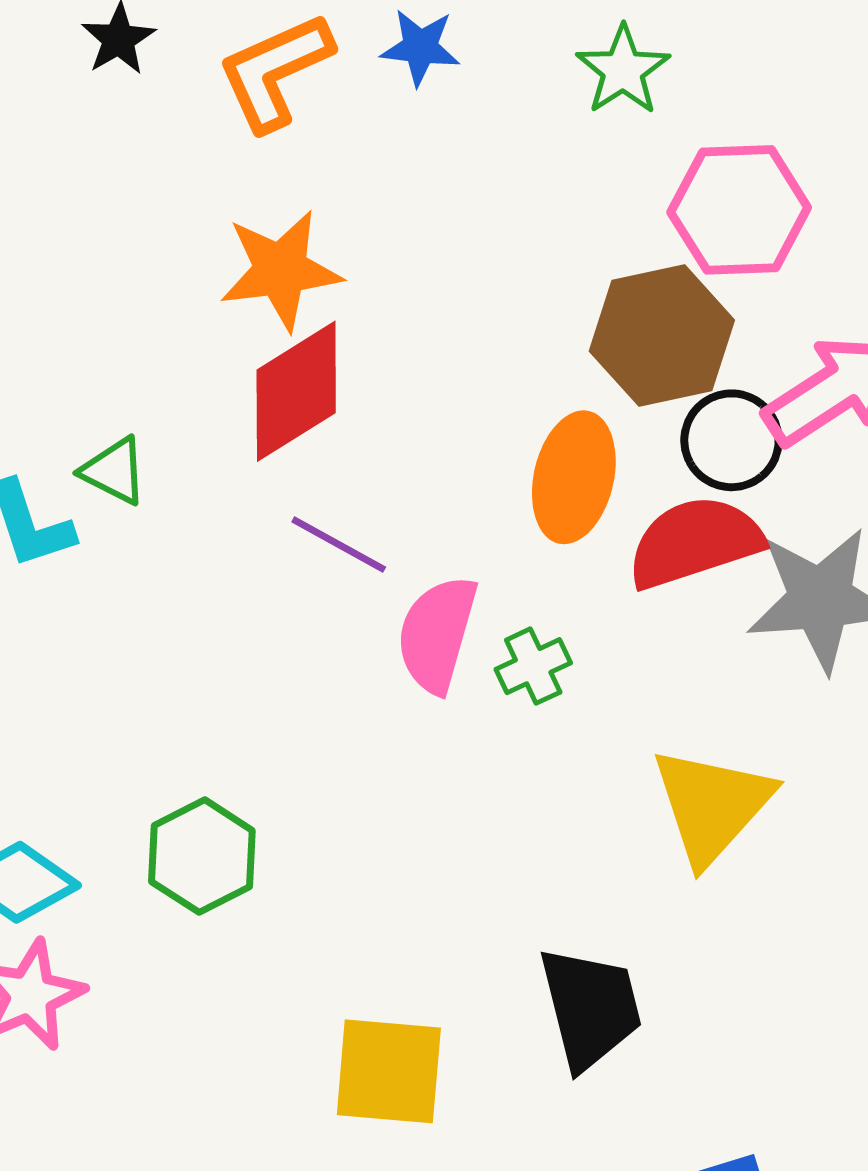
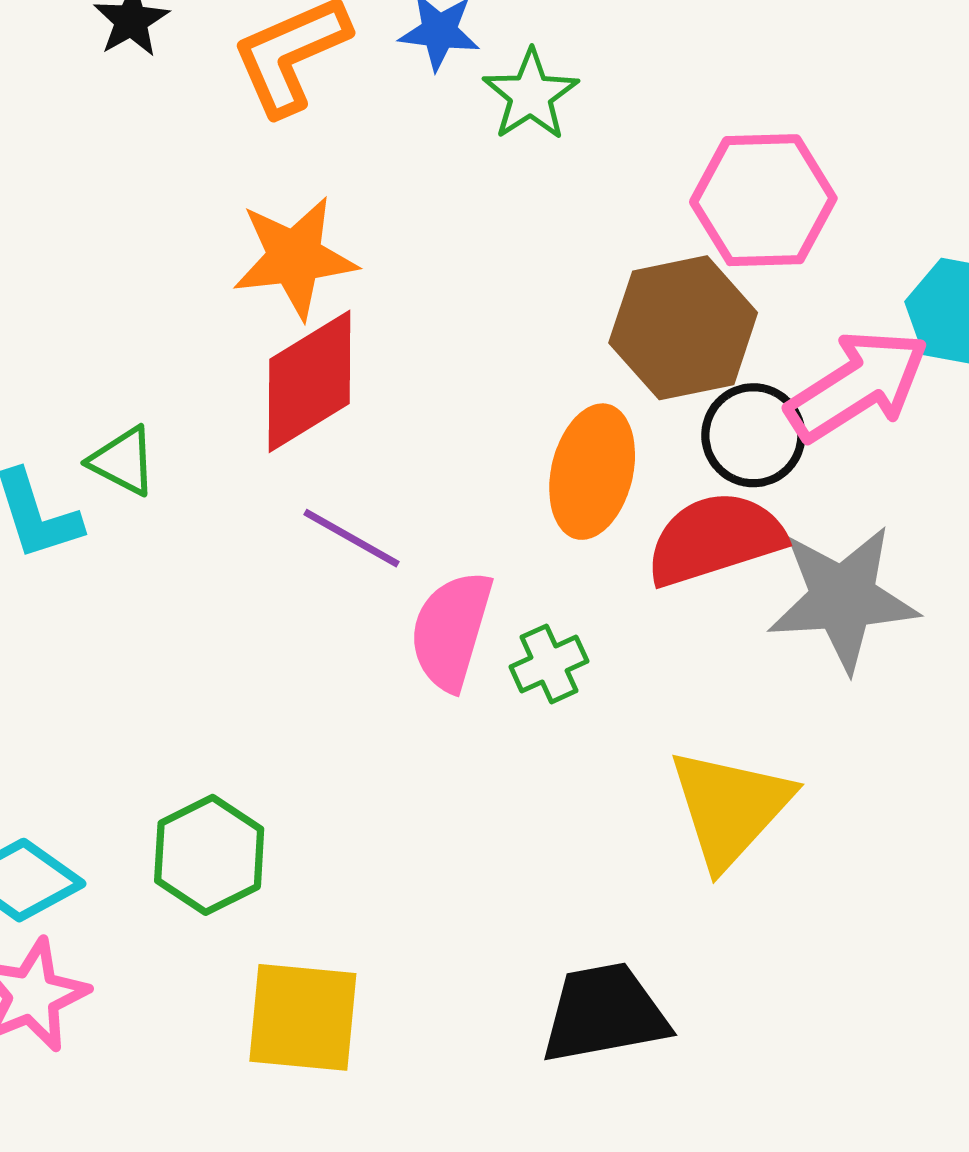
green star: (623, 70) -> (531, 95), moved
black trapezoid: (590, 1008) -> (604, 1013), turned -87
yellow square: (389, 1071) -> (303, 1017), moved

